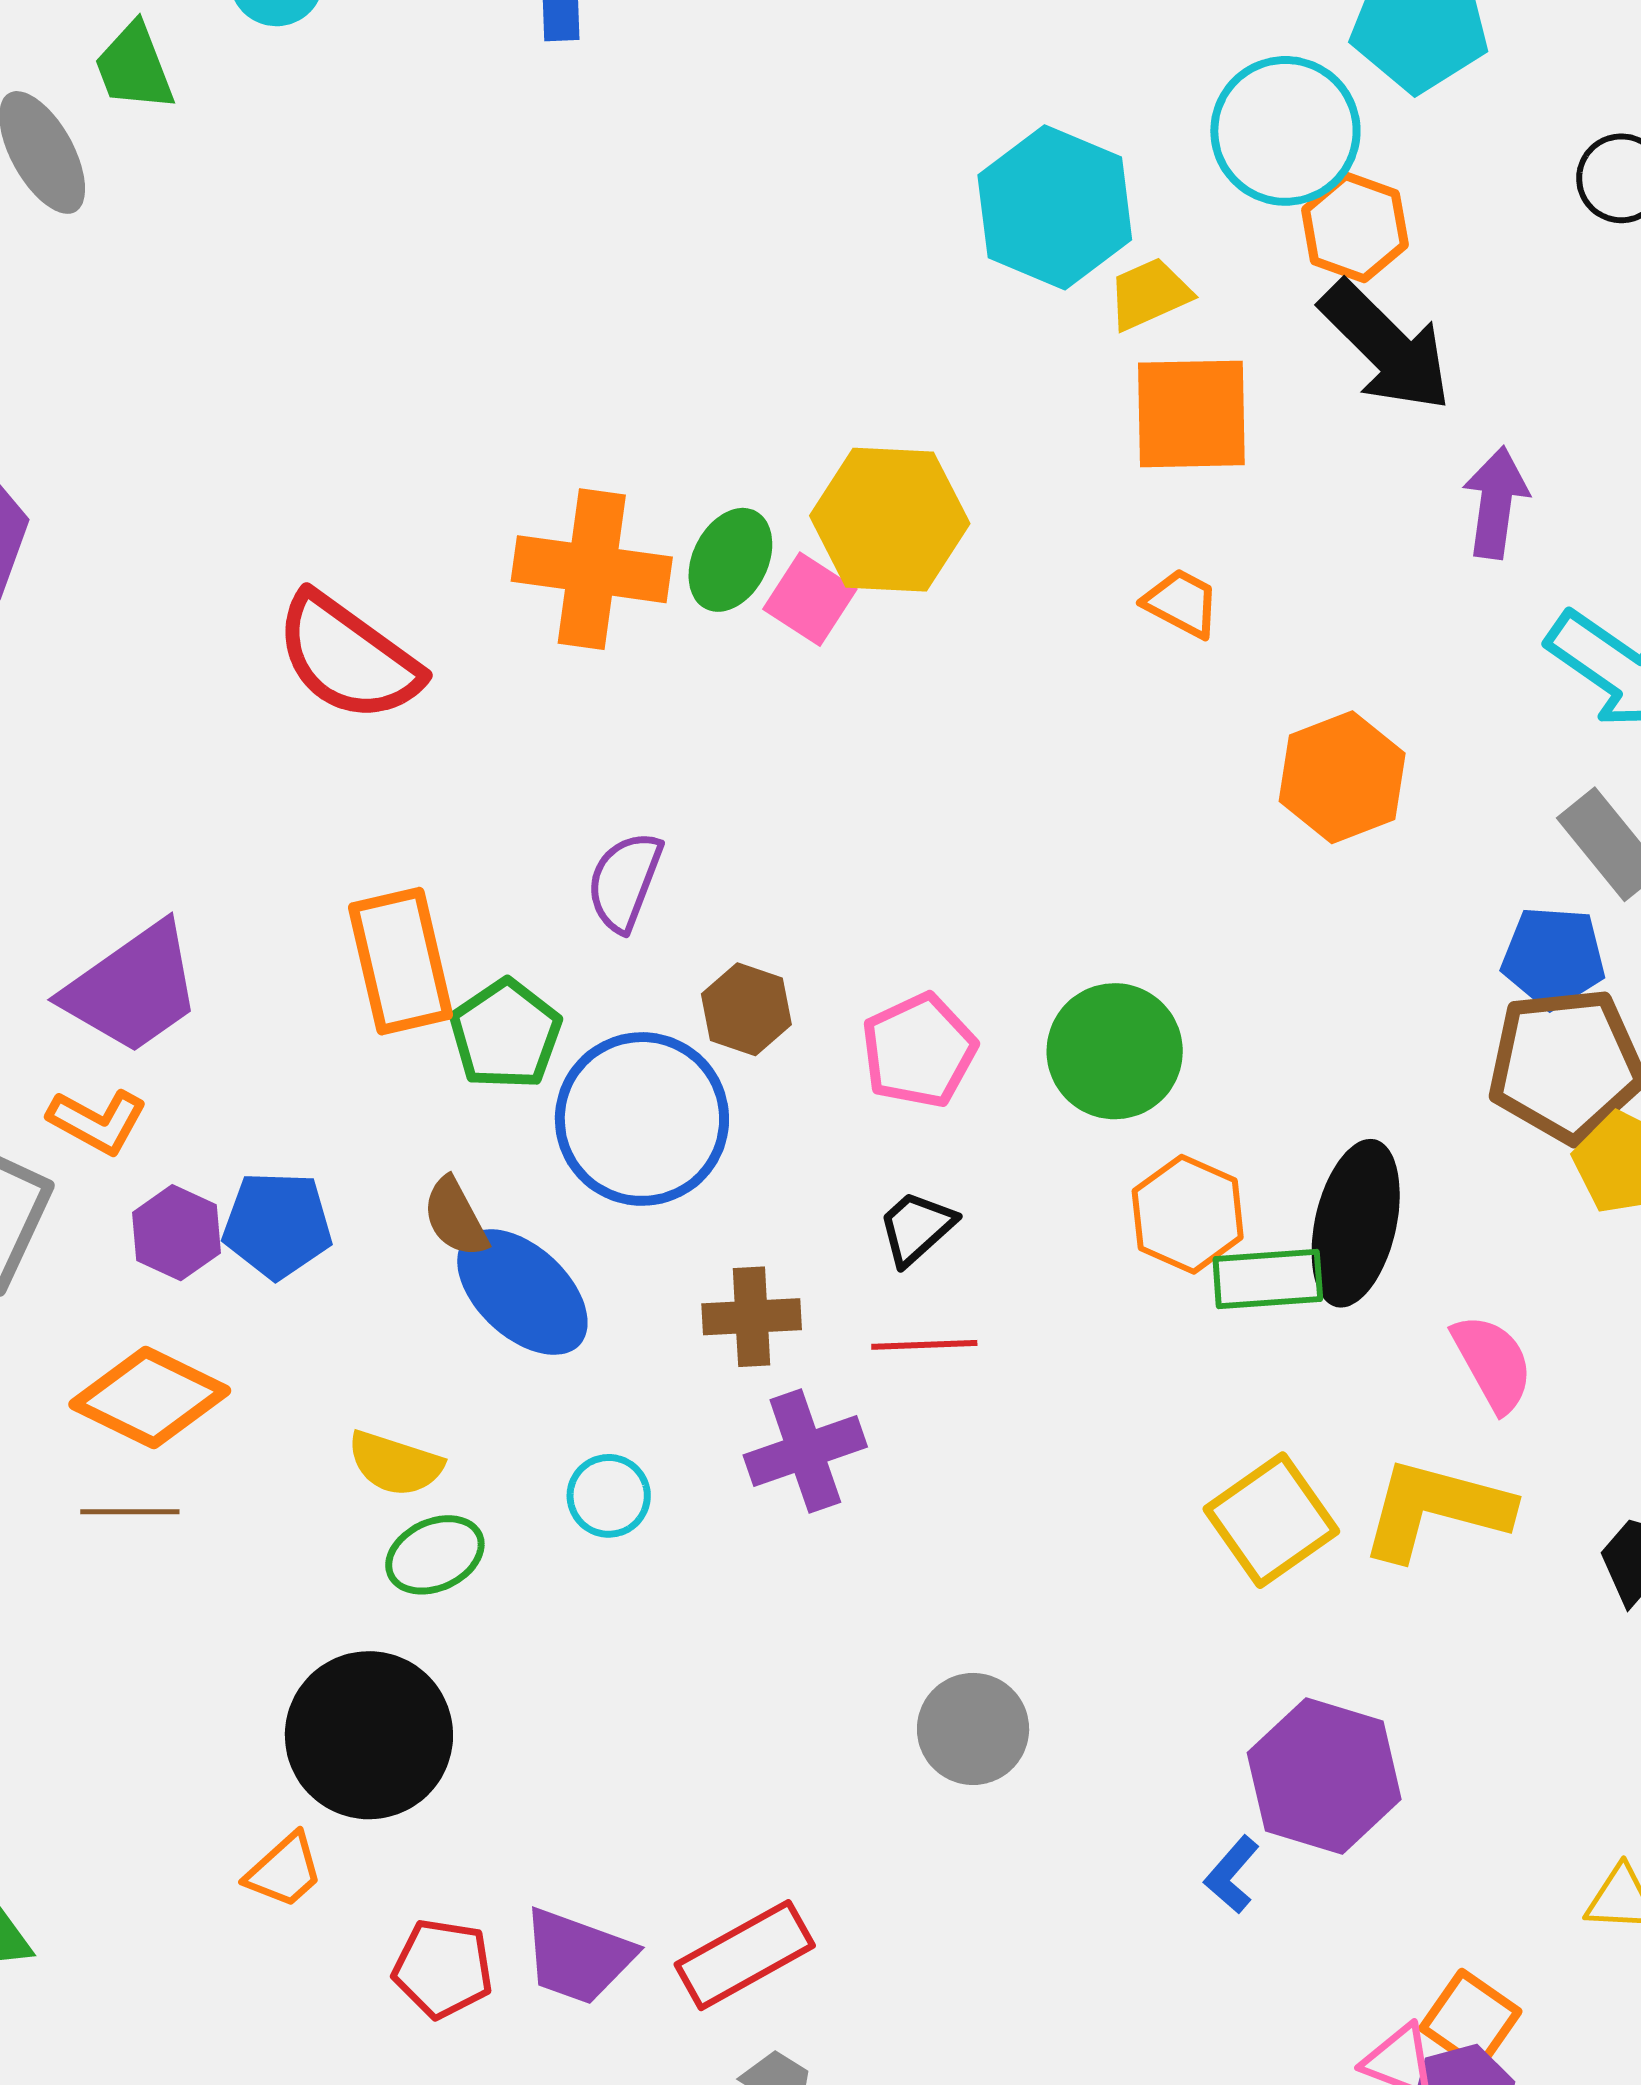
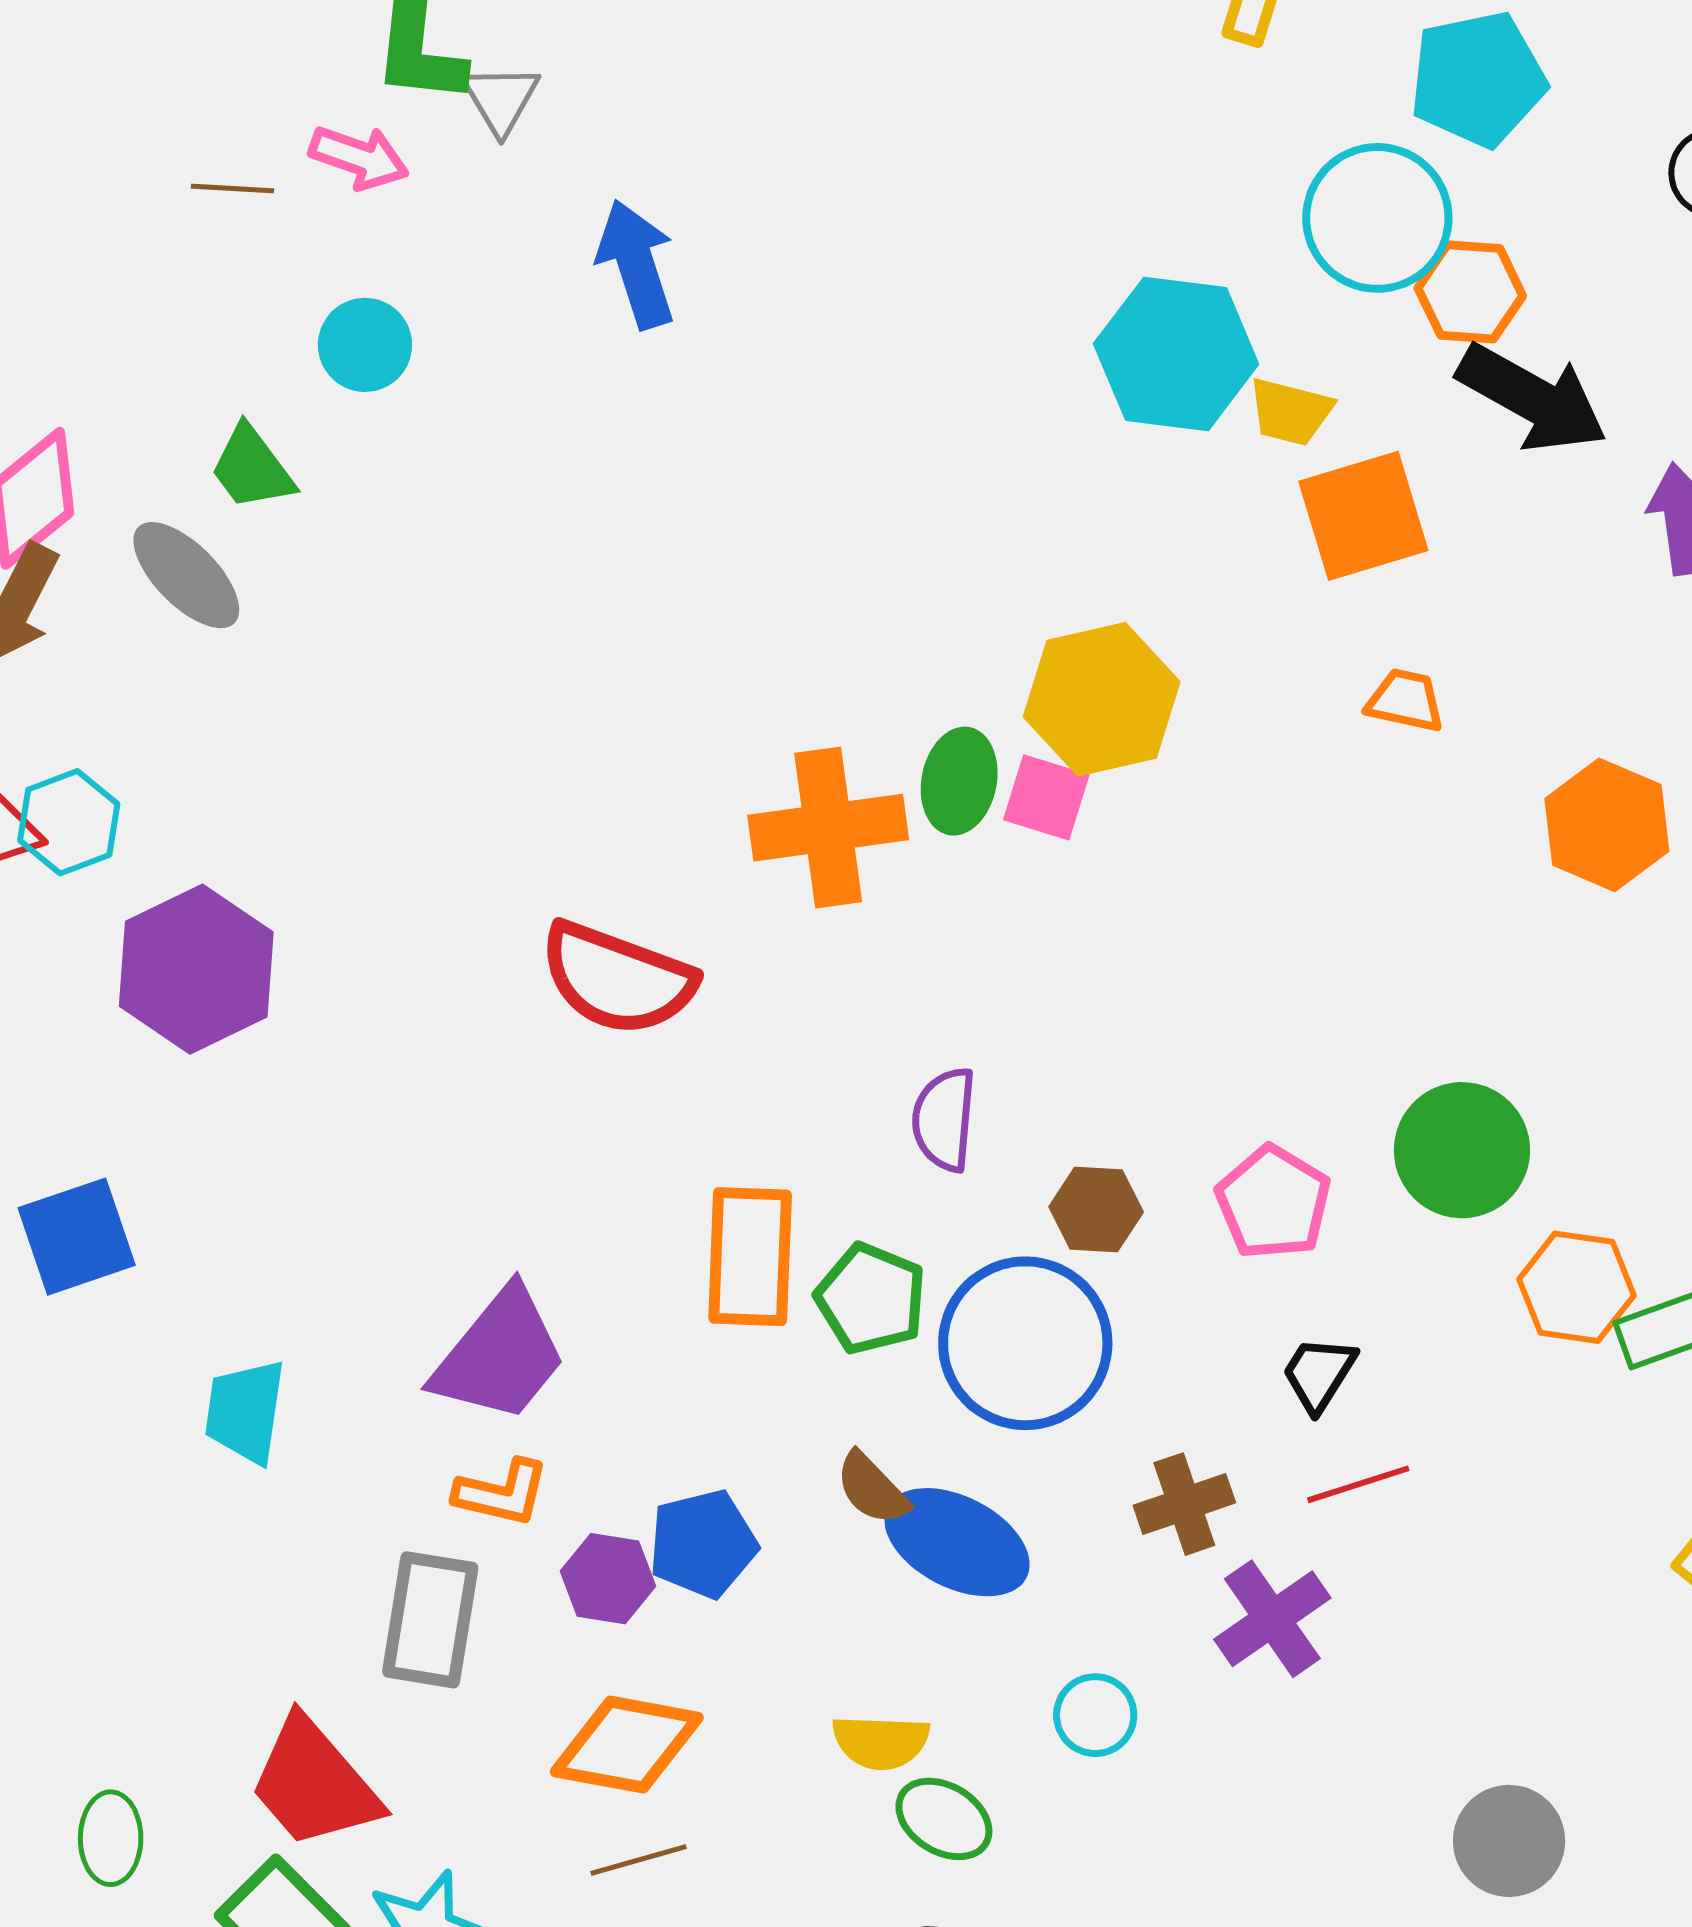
yellow trapezoid: (1149, 294) -> (1290, 412), turned -126
orange rectangle: (401, 961) -> (750, 1257), turned 31
green ellipse: (435, 1555) -> (944, 1819), turned 72

